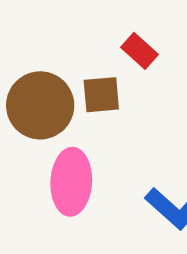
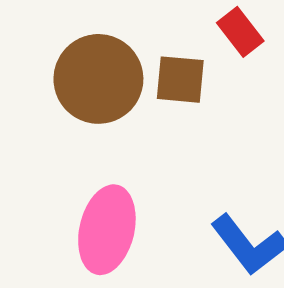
pink ellipse: (71, 182) -> (107, 230), moved

